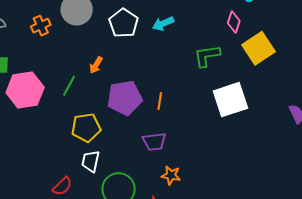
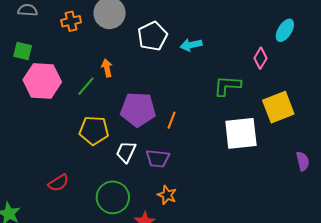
yellow square: (258, 48) -> (278, 107), moved
orange arrow: (96, 65) -> (107, 68), moved, turned 126
white trapezoid: (91, 161) -> (126, 152), moved

